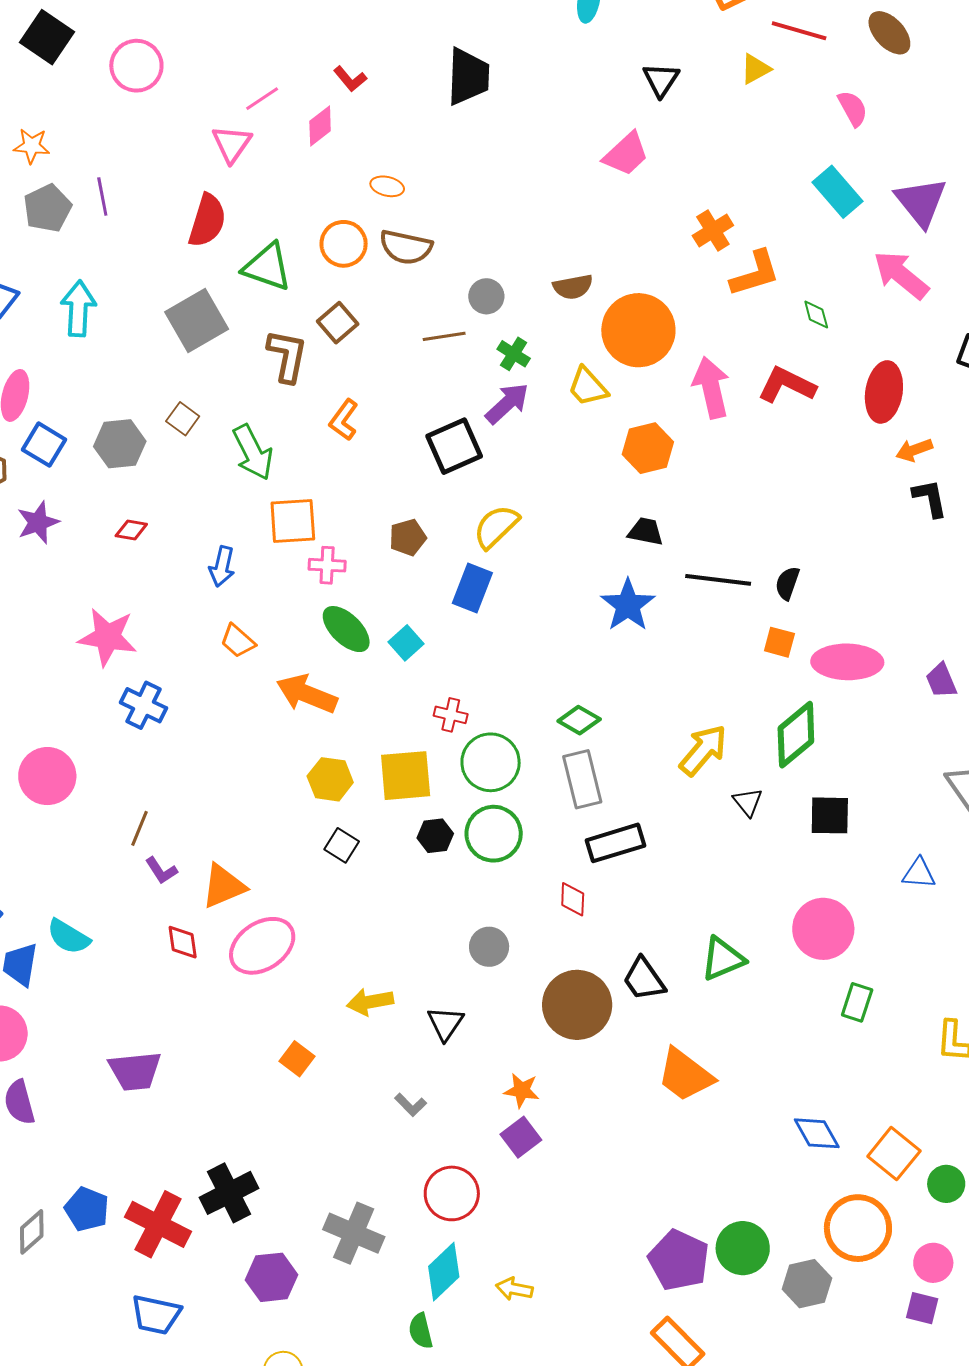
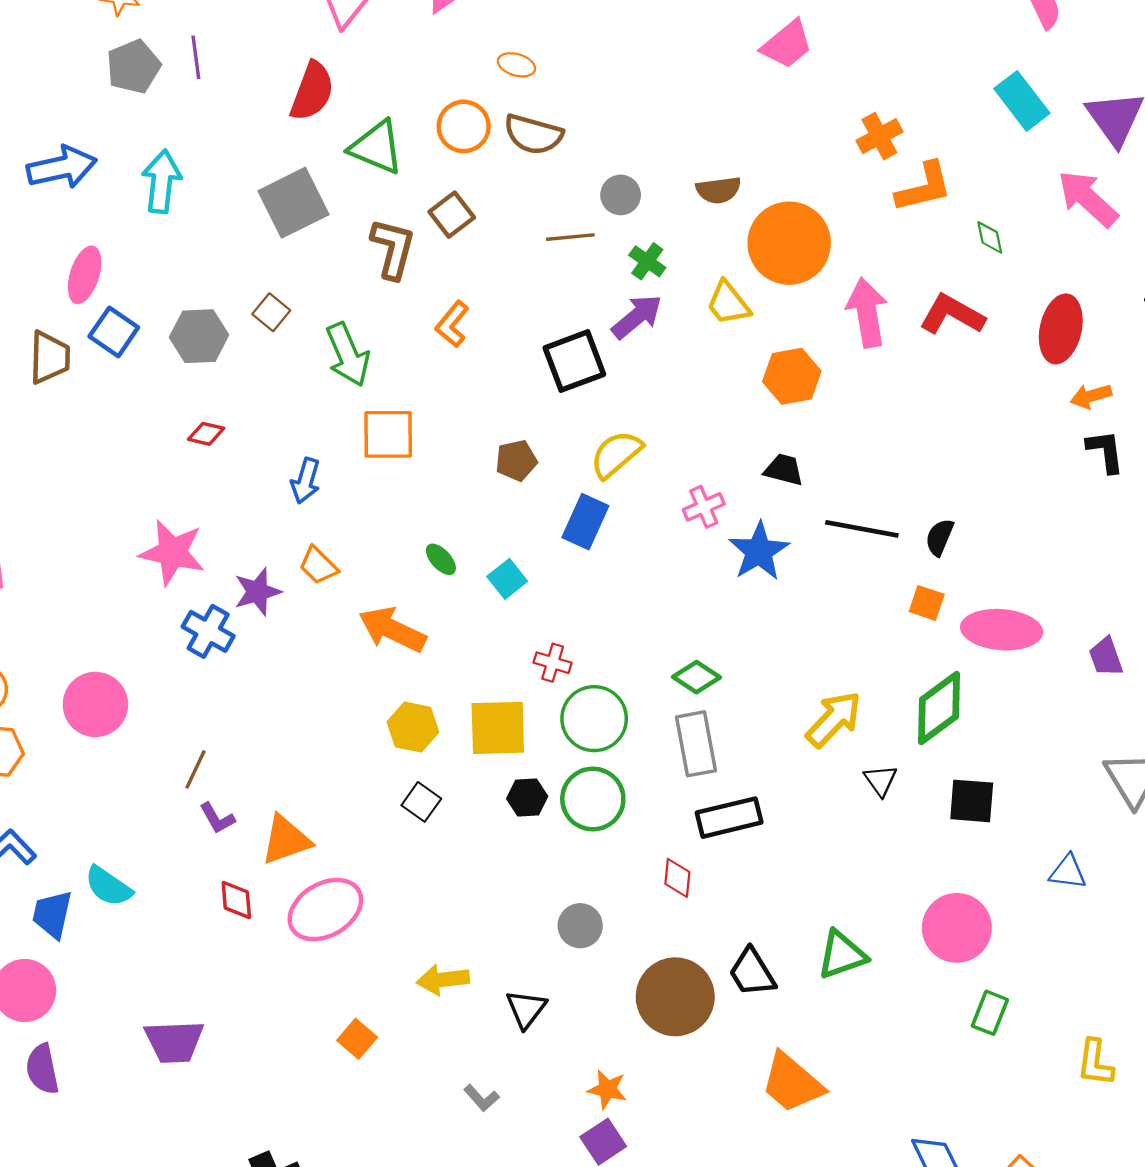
purple star: (38, 522) -> (257, 592), moved
pink cross: (327, 565) -> (704, 507), moved, turned -30
green ellipse: (346, 629) -> (441, 559), size x0.6

